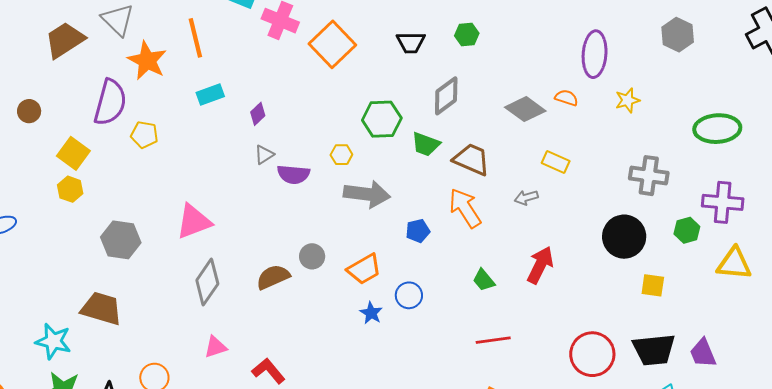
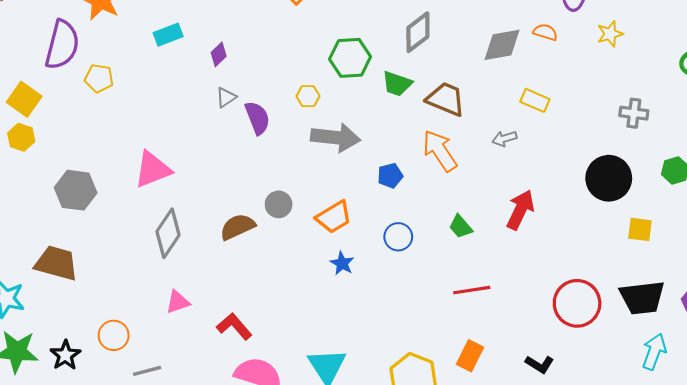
gray diamond: (525, 109) -> (502, 45), turned -45
purple semicircle: (293, 174) -> (257, 118), turned -116
gray cross: (649, 176) -> (634, 113), size x0.7
blue circle: (409, 295) -> (398, 237), moved

